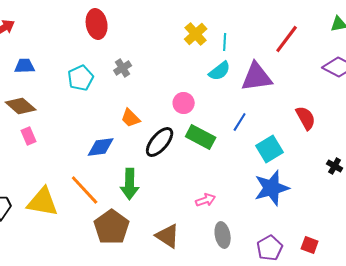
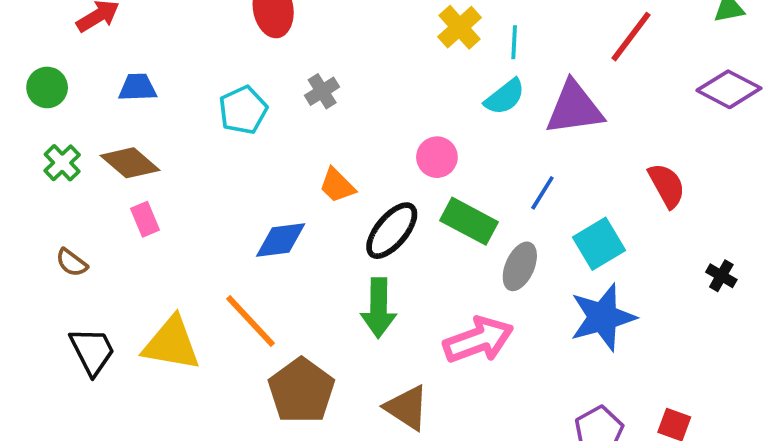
green arrow: (130, 184) -> (379, 308), moved
pink arrow: (206, 200) -> (478, 340), size x1.8
gray ellipse: (223, 235) -> (520, 266), moved, turned 35

